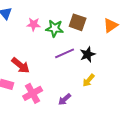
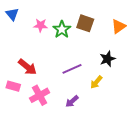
green star: (55, 28) -> (62, 29), turned 30
purple line: (65, 53) -> (72, 69), moved
black star: (88, 54) -> (107, 59), moved

